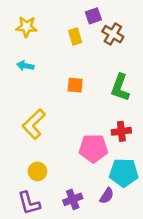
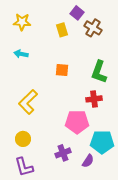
purple square: (93, 16) -> (77, 13), turned -32
red cross: (121, 131) -> (94, 99), moved
yellow circle: (37, 171) -> (23, 139), moved
purple cross: (73, 199) -> (63, 153), moved

